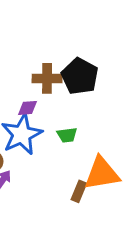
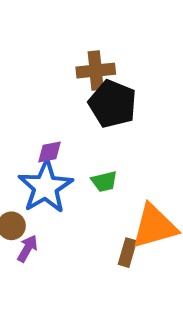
brown cross: (47, 78) -> (96, 71), moved

